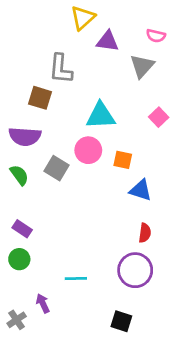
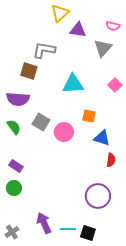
gray L-shape: (61, 69) -> (44, 50), turned 95
pink circle: (88, 150) -> (64, 132), moved
red semicircle: (145, 233) -> (111, 160), moved
cyan line: (76, 278) -> (68, 229), moved
purple arrow: (43, 303) -> (44, 223), moved, size x1.5

